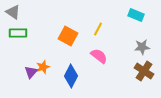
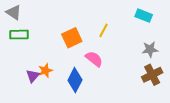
orange square: (68, 36) -> (72, 38), turned 36
pink semicircle: (99, 56) -> (94, 59), moved
brown cross: (144, 71) -> (152, 75), turned 30

